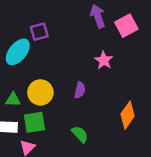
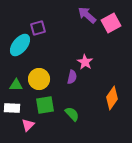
purple arrow: (98, 16) -> (87, 15), turned -30
pink star: (104, 60) -> (85, 62), moved
green square: (34, 122) -> (45, 105), moved

